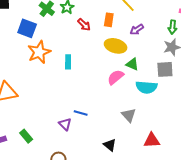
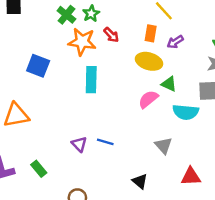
orange rectangle: (109, 20) -> (151, 33), moved
blue square: (27, 28) -> (38, 66), moved
orange star: (39, 52) -> (82, 42), moved, turned 30
cyan rectangle: (68, 62) -> (91, 80), size x1.5
purple triangle: (65, 124) -> (79, 144), moved

